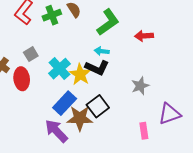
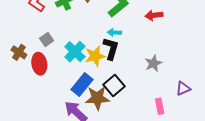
black L-shape: (97, 68) -> (111, 49), turned -95
yellow star: (80, 74) -> (95, 56), turned 30
purple triangle: (170, 114) -> (183, 88), size x0.7

